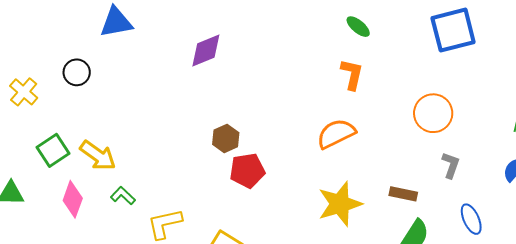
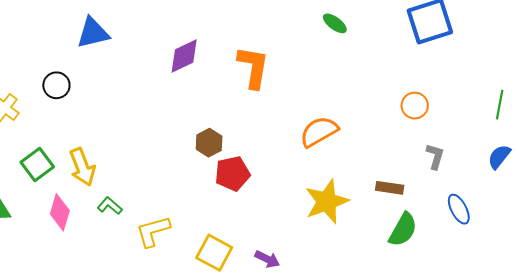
orange L-shape: (352, 74) -> (253, 67), moved, size x1.4
orange circle: (433, 113) -> (415, 106), size x0.7
yellow arrow: (98, 155) -> (82, 167), turned 36

